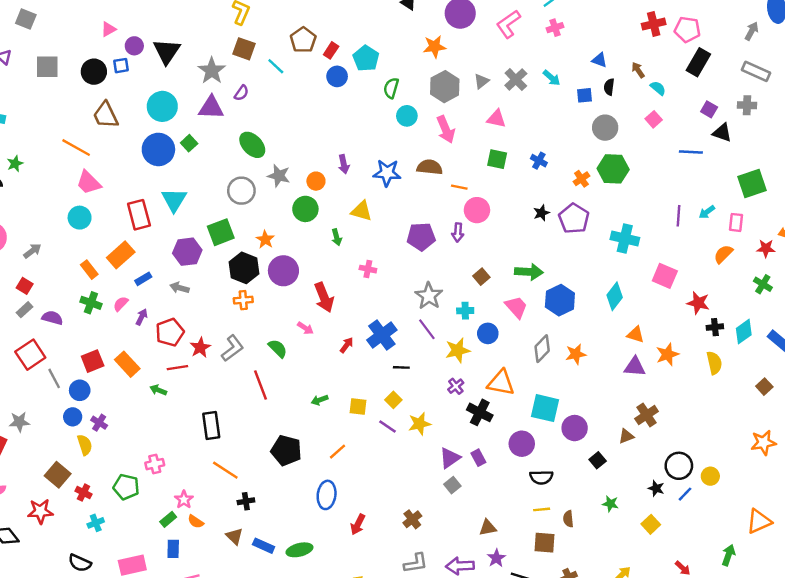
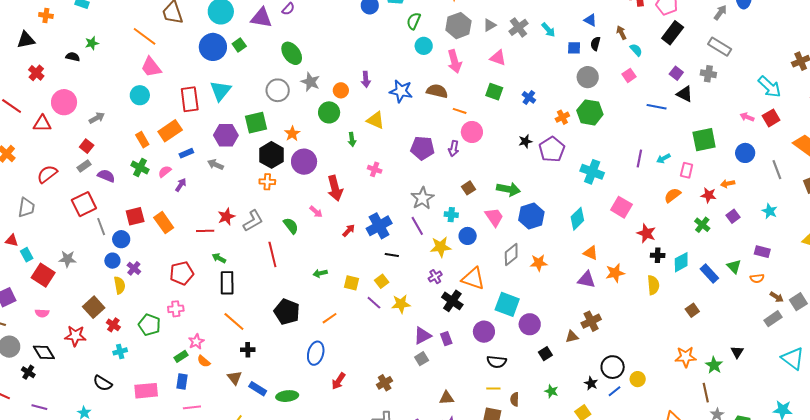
red pentagon: (170, 332) -> (182, 273), moved
green arrow: (158, 390) -> (219, 258), moved

